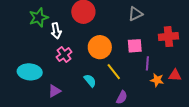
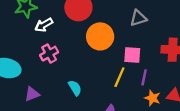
white arrow: (56, 31) -> (44, 25), turned 63
orange circle: (100, 47) -> (100, 36), moved
yellow line: (114, 72) -> (119, 77), moved, turned 54

